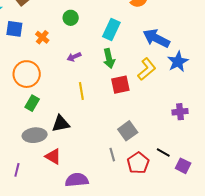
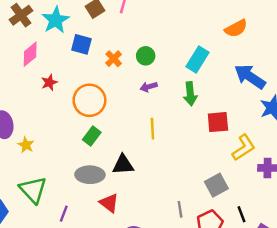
green circle: (71, 18) -> (146, 56), moved
yellow L-shape: (147, 69) -> (244, 148), moved
red square: (120, 85) -> (218, 122), moved
gray square: (128, 131) -> (216, 185), moved
black line: (163, 152) -> (242, 214), turned 32

